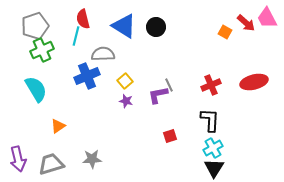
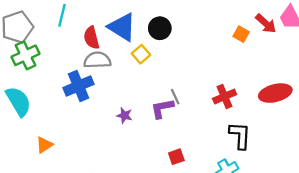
red semicircle: (83, 19) -> (91, 38), moved
cyan line: (76, 36) -> (62, 15), moved
yellow square: (125, 81) -> (141, 54), moved
black L-shape: (210, 120) -> (240, 135), moved

